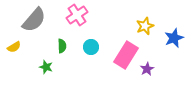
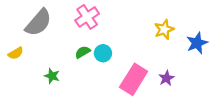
green semicircle: (62, 46) -> (83, 52), moved, turned -120
pink rectangle: (126, 55) -> (134, 79), moved

